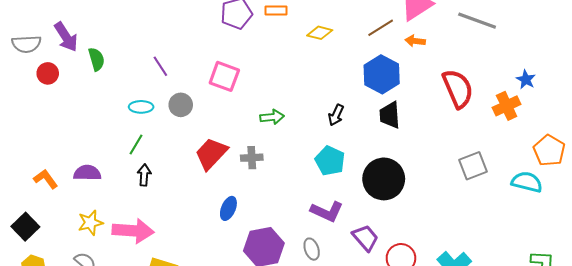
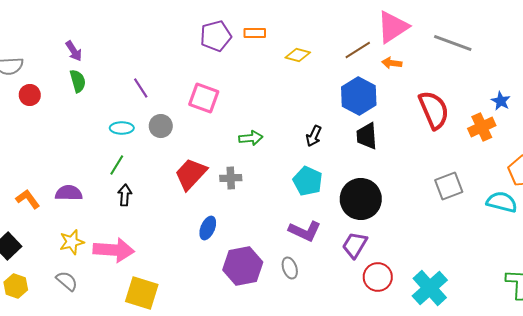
purple arrow: (66, 37) -> (74, 51), moved, size x0.7
purple trapezoid: (365, 238) -> (355, 245), moved, turned -108

